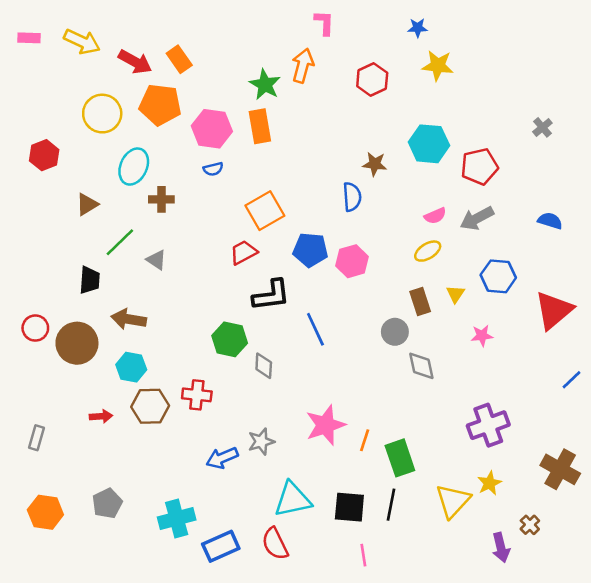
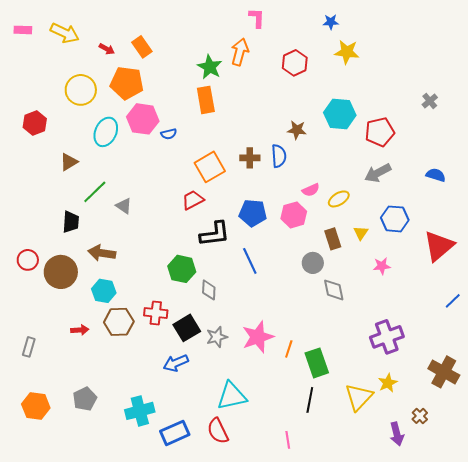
red arrow: (135, 62) -> (107, 49), size x0.6
pink hexagon: (212, 129) -> (143, 119), moved
brown cross: (161, 199) -> (250, 158), moved
pink semicircle: (435, 216) -> (311, 190), moved
blue pentagon: (310, 250) -> (253, 213), moved
pink hexagon: (352, 261) -> (294, 215), moved
gray star: (261, 442) -> (217, 337), moved
black square: (349, 507) -> (187, 328), moved, turned -36

